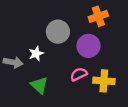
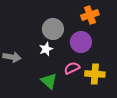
white star: (36, 54) -> (46, 49), moved
green triangle: (39, 85) -> (49, 81), moved

